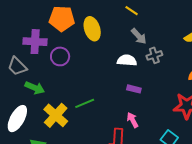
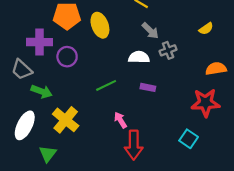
green line: (85, 103) -> (106, 85), moved
pink arrow: (133, 120) -> (120, 120), moved

